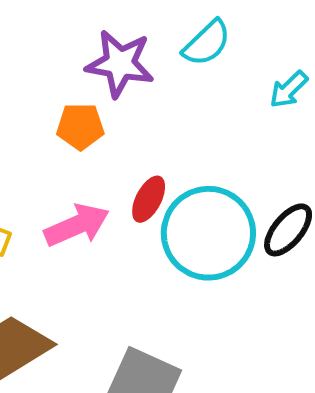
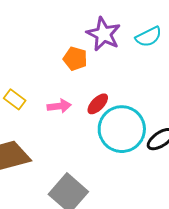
pink arrow: (77, 225) -> (59, 106), size x0.7

